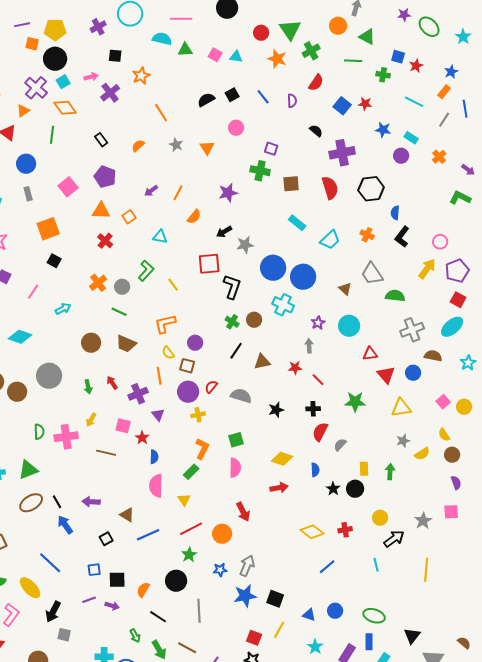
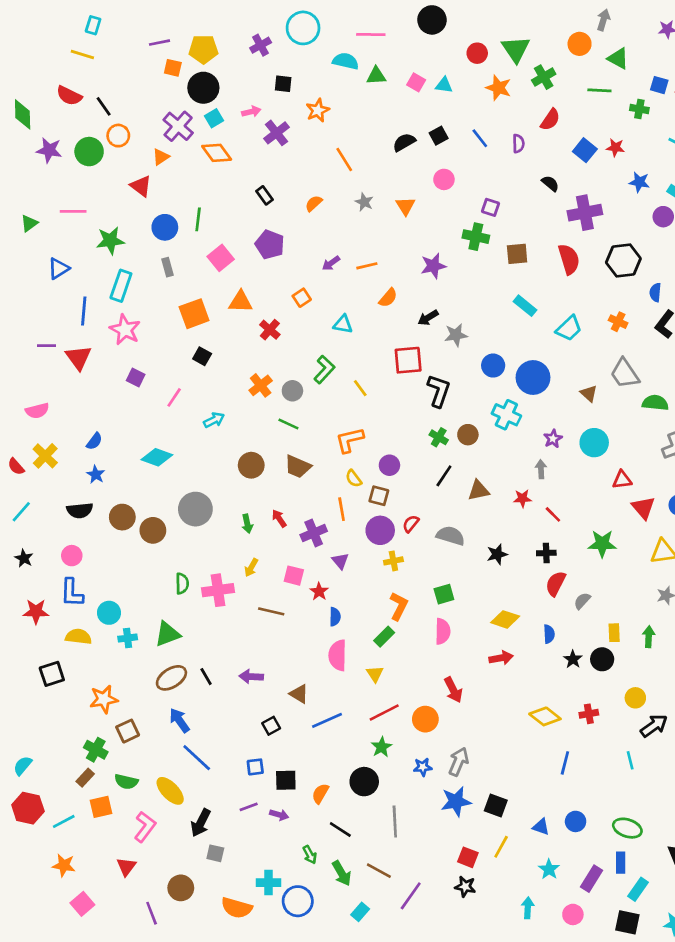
green line: (52, 135) -> (198, 219), moved
orange line: (178, 193) -> (367, 266), turned 49
orange triangle: (101, 211) -> (241, 302), moved
blue circle: (273, 268) -> (493, 366), size x0.7
blue arrow: (65, 525) -> (179, 720), moved
blue line: (327, 567) -> (565, 763), turned -36

